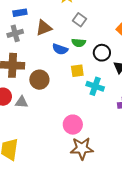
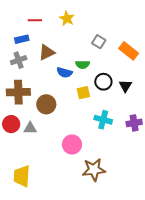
gray square: (80, 20) -> (99, 42), moved
black circle: (102, 53) -> (103, 82), moved
cyan cross: (95, 86) -> (103, 120), moved
pink circle: (73, 125) -> (72, 144), moved

